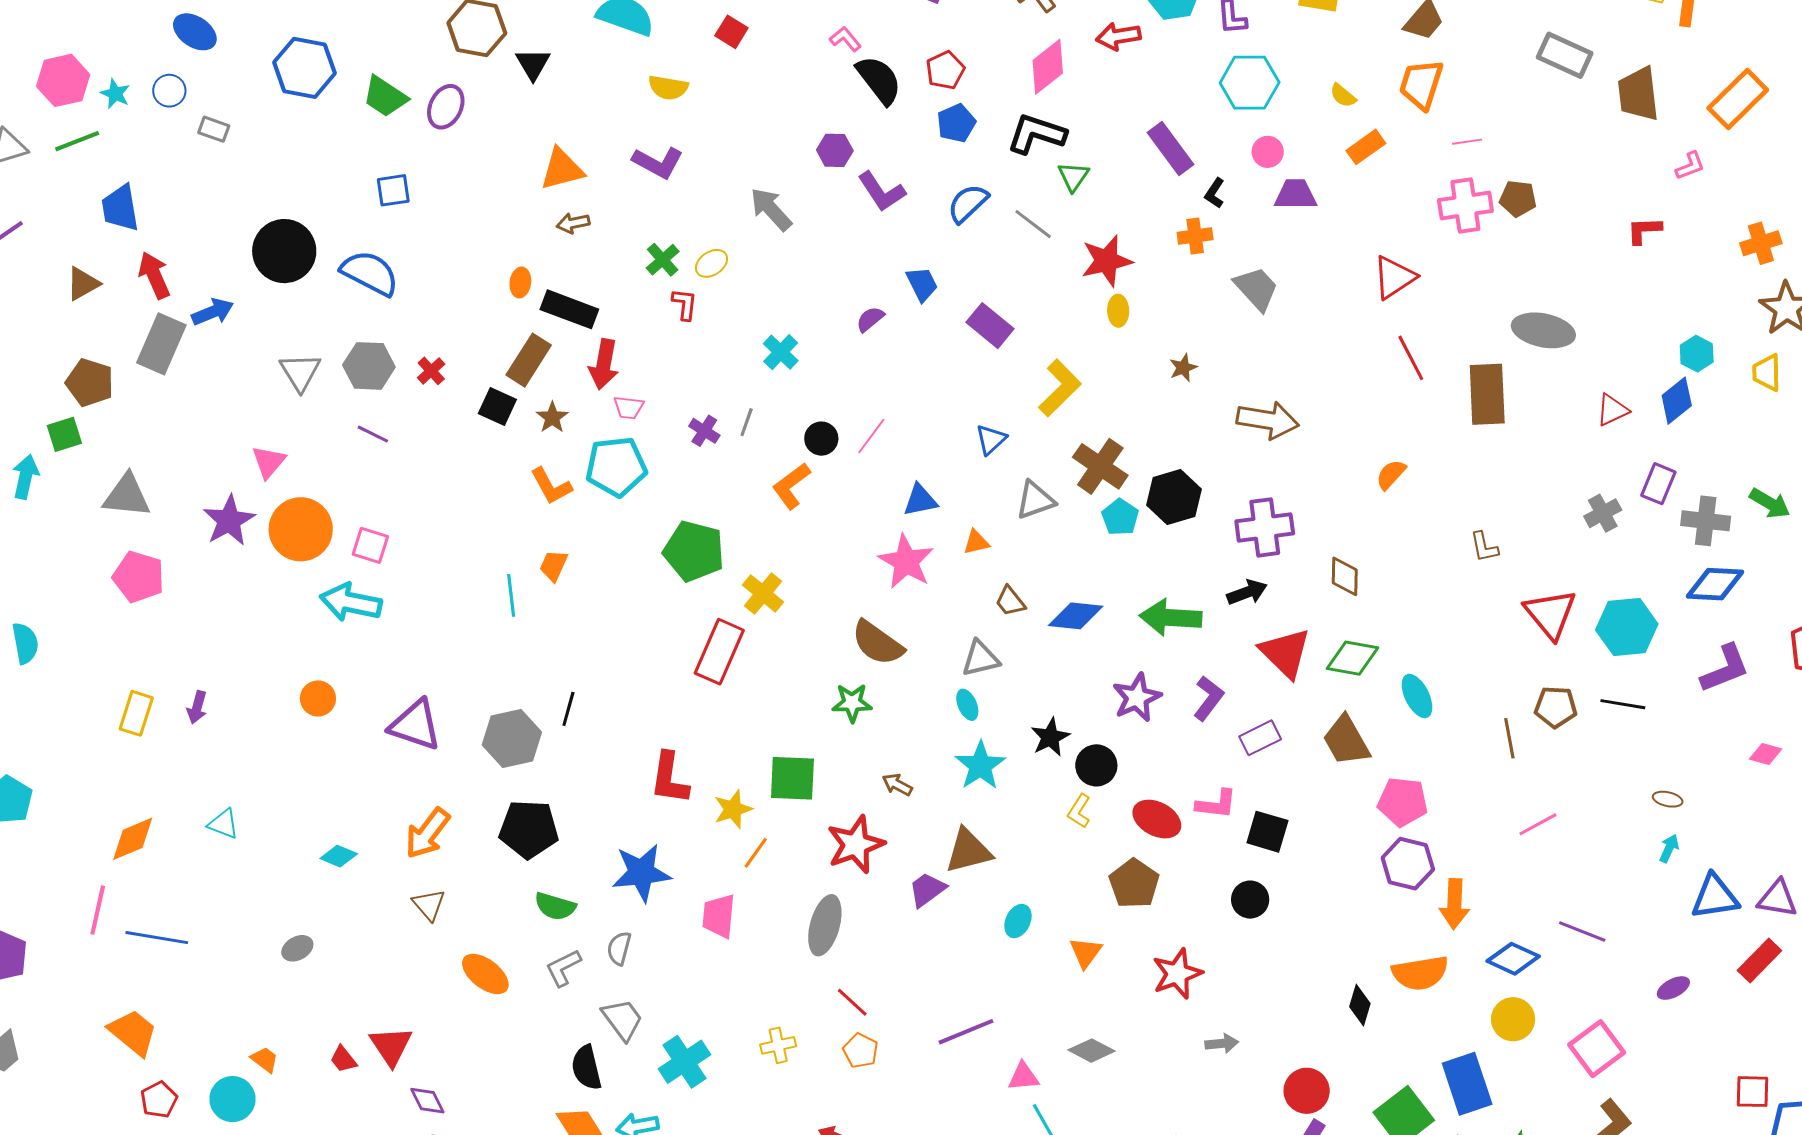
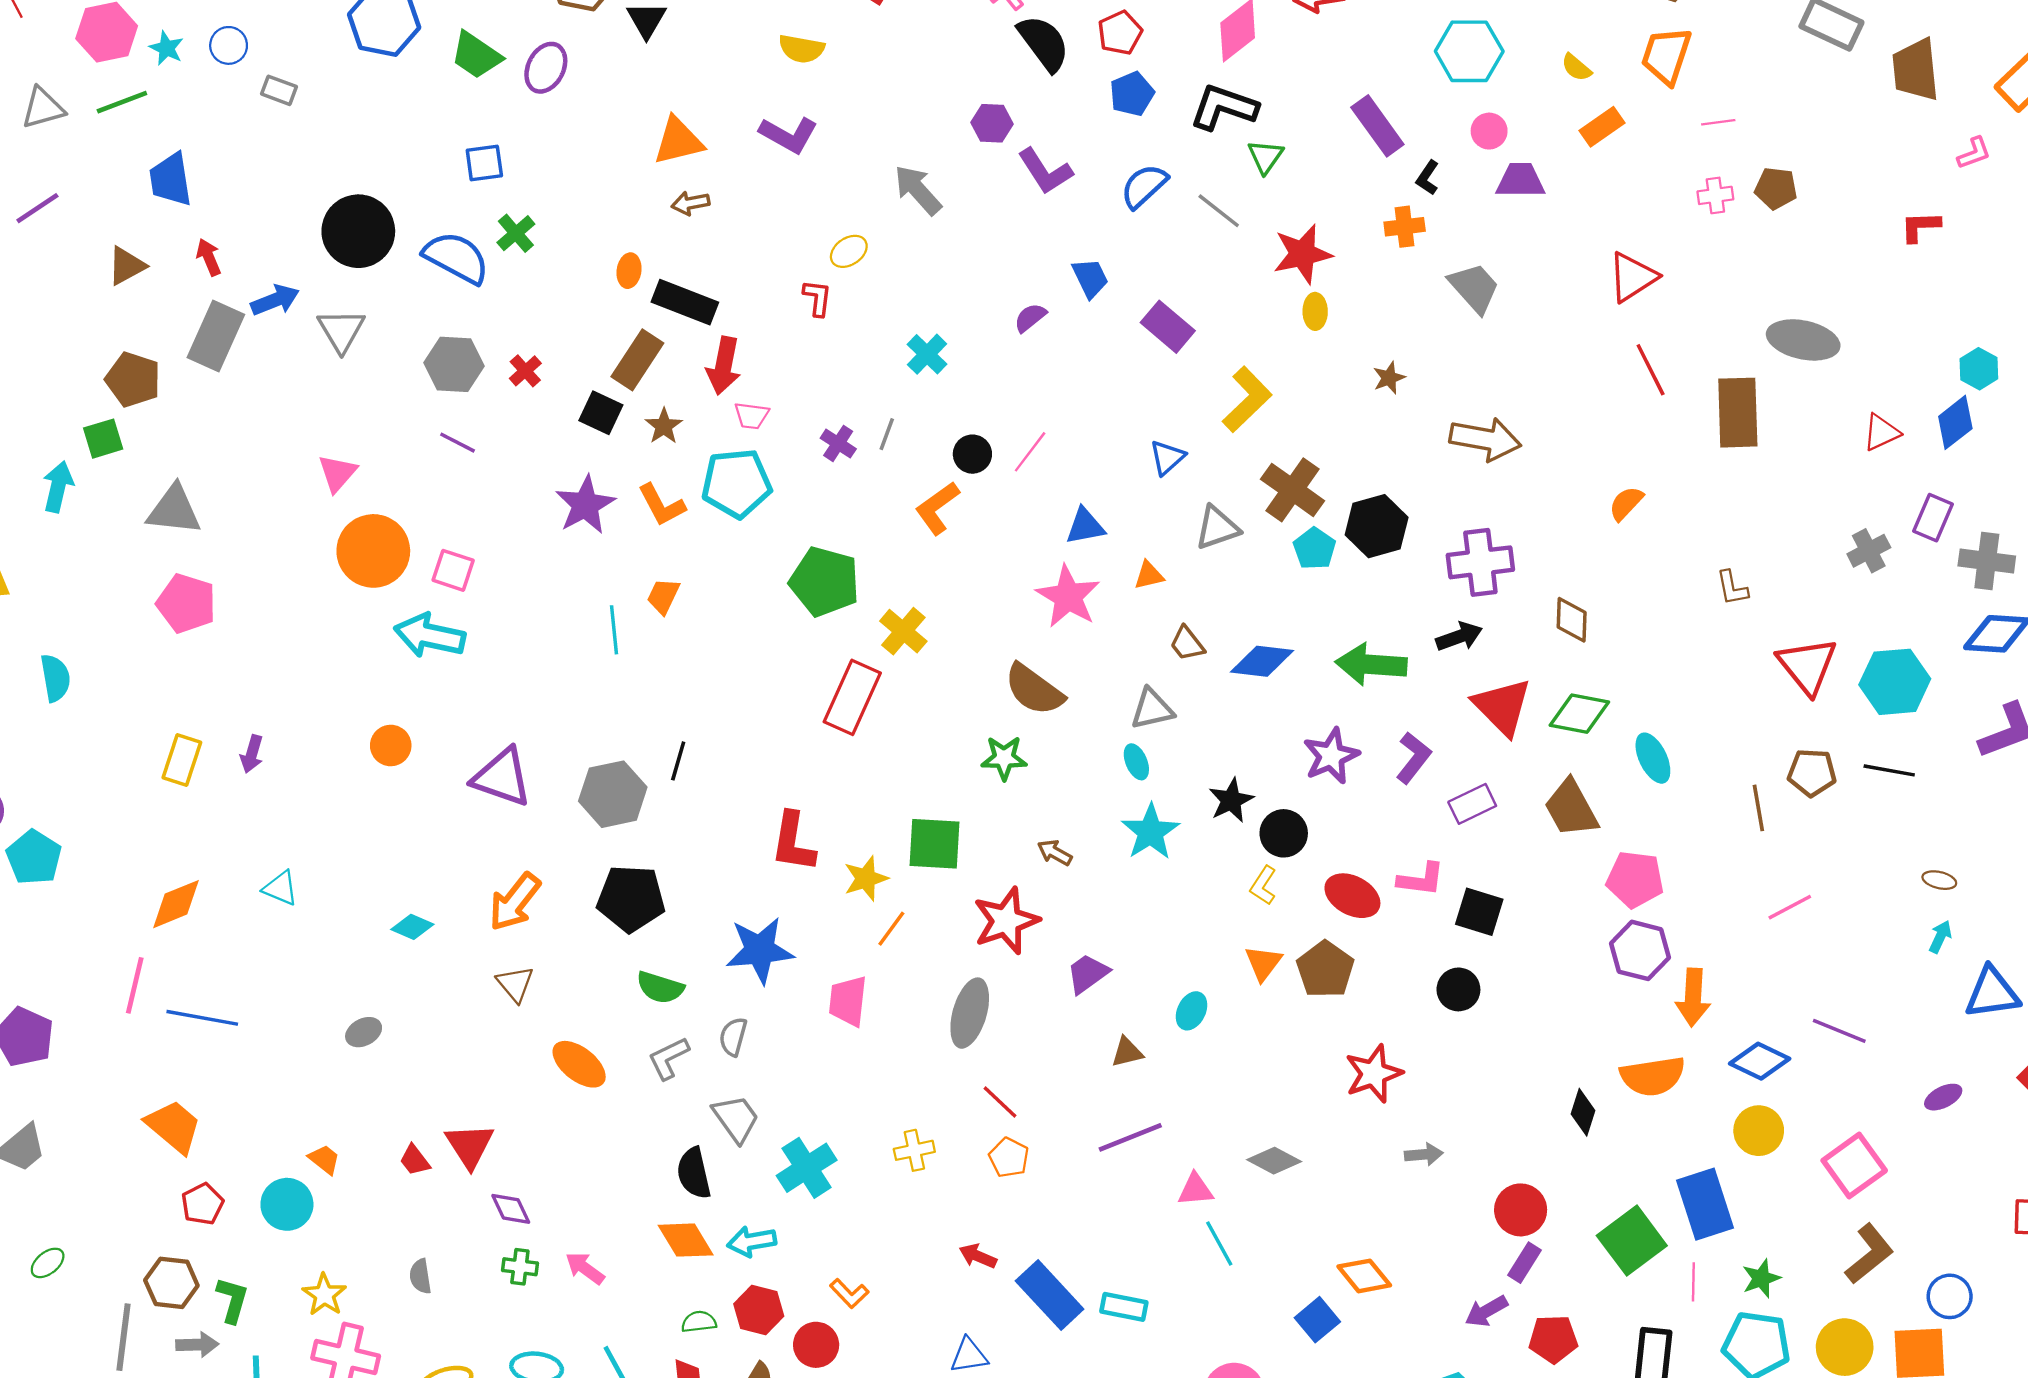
pink cross: (1465, 205) -> (1715, 195), size x0.6
green cross: (663, 260) -> (516, 233), moved
red arrow: (154, 275) -> (209, 257), size x0.7
gray triangle: (300, 372) -> (341, 330), moved
purple star: (229, 521) -> (585, 505), moved
brown triangle: (968, 851) -> (1127, 1052), moved, size x0.6
orange triangle: (1086, 952) -> (1263, 963), moved

